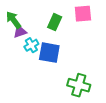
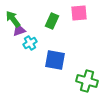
blue square: (49, 53) -> (55, 60), moved
green cross: (79, 85) -> (87, 81), moved

